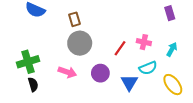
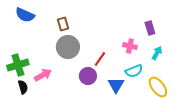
purple rectangle: (170, 13) -> (150, 28), moved
red line: (120, 48) -> (100, 59), moved
pink arrow: (67, 72) -> (43, 75), moved, turned -48

